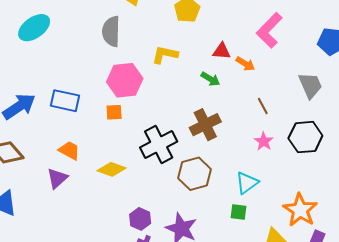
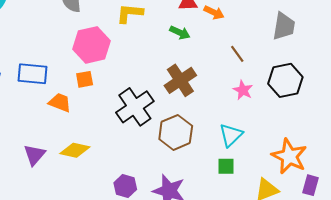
gray trapezoid: (310, 85) -> (284, 26), turned 40
orange trapezoid: (69, 150) -> (60, 102), moved
yellow diamond: (112, 169) -> (75, 150), moved

